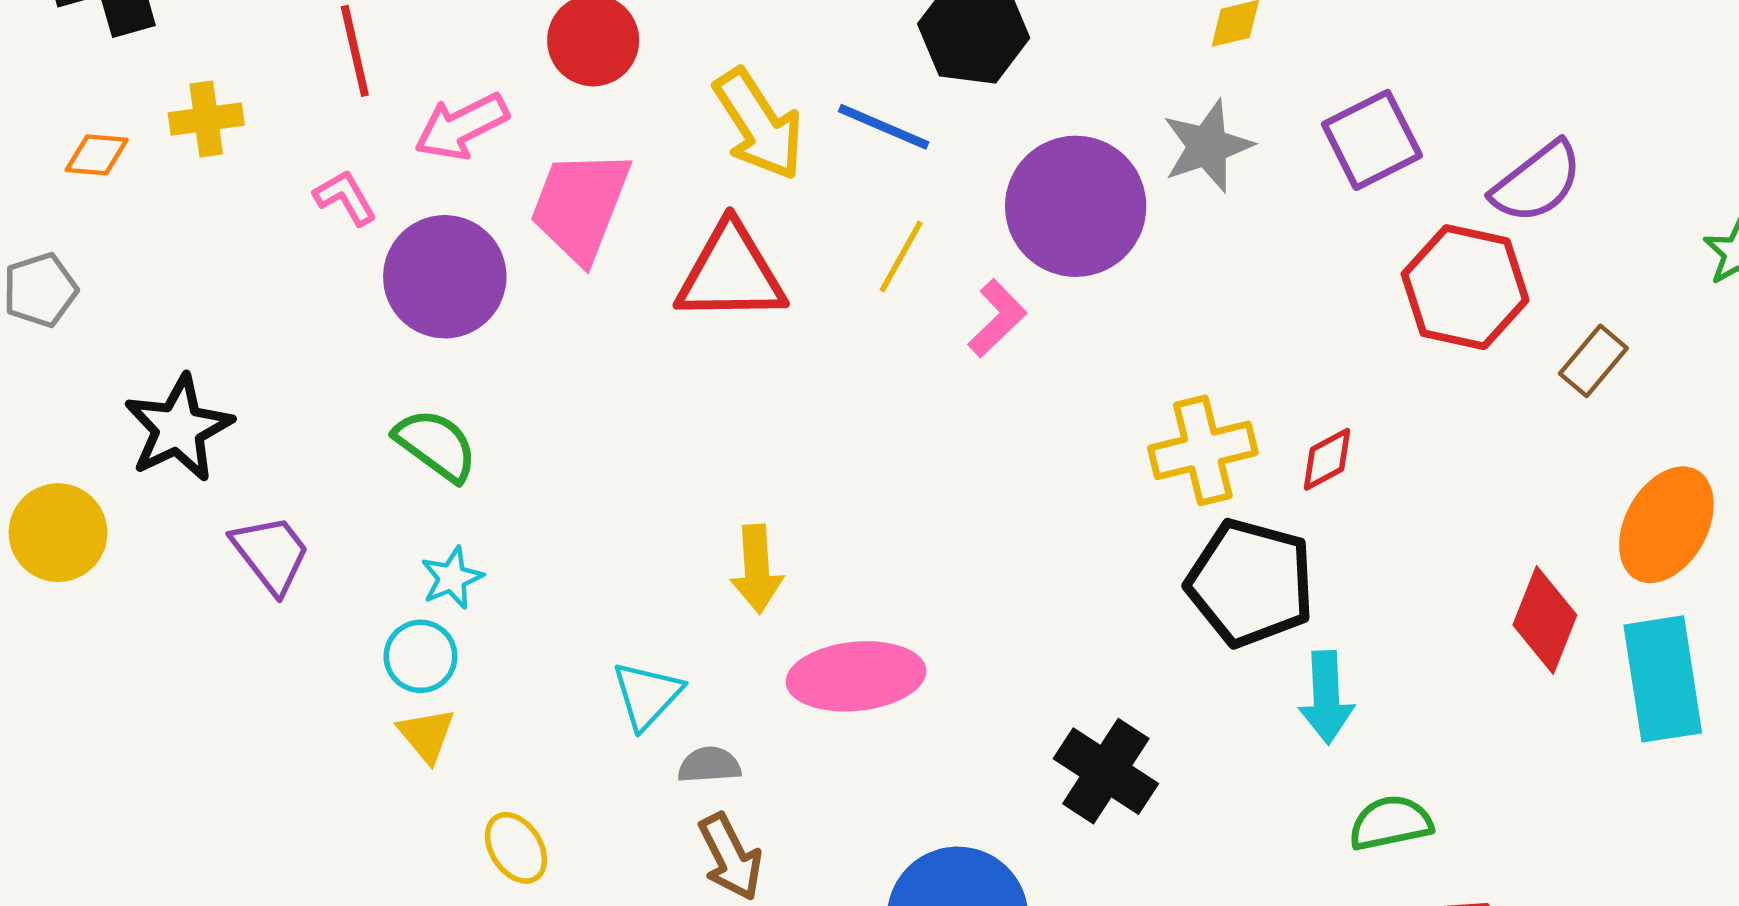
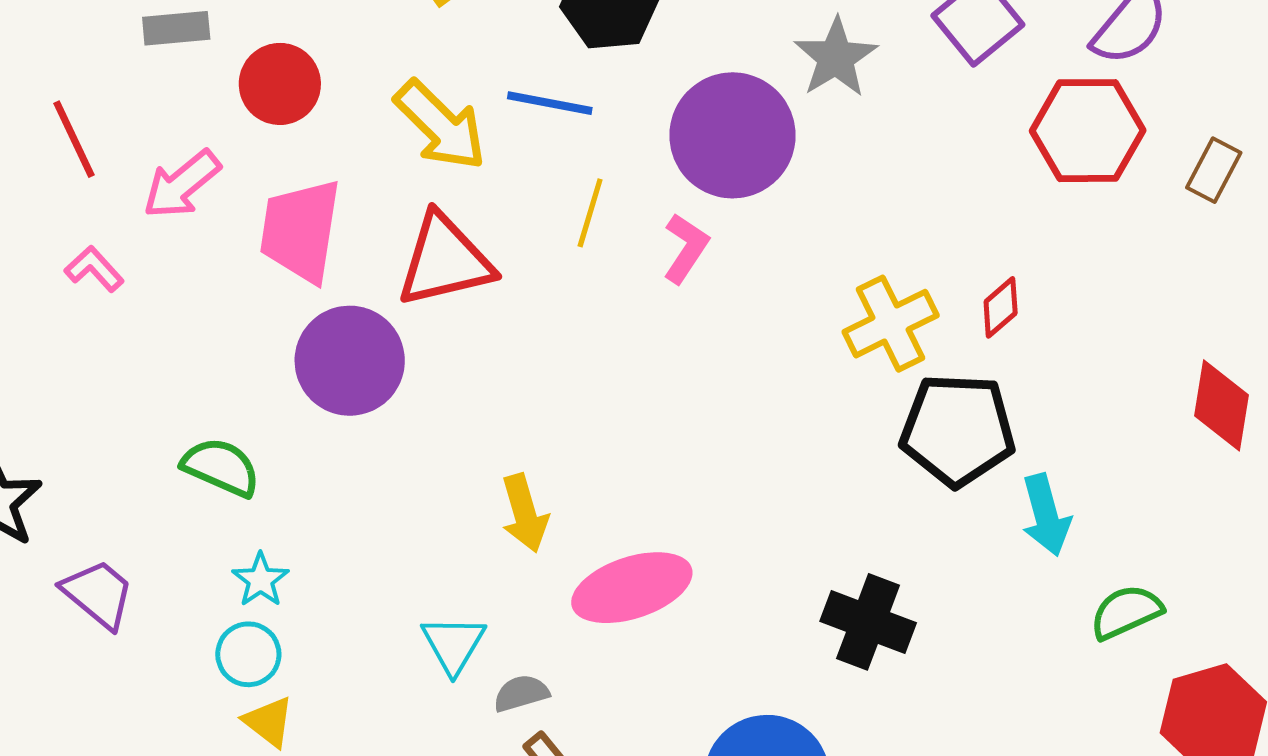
purple circle: (445, 277) -> (350, 361), moved

